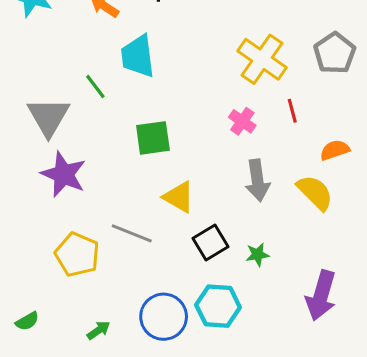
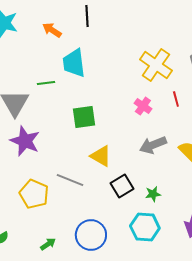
green line: (95, 86) -> (46, 83), turned -60
gray arrow: (257, 180) -> (153, 145), turned 76
cyan hexagon: (218, 306) -> (145, 227), moved

